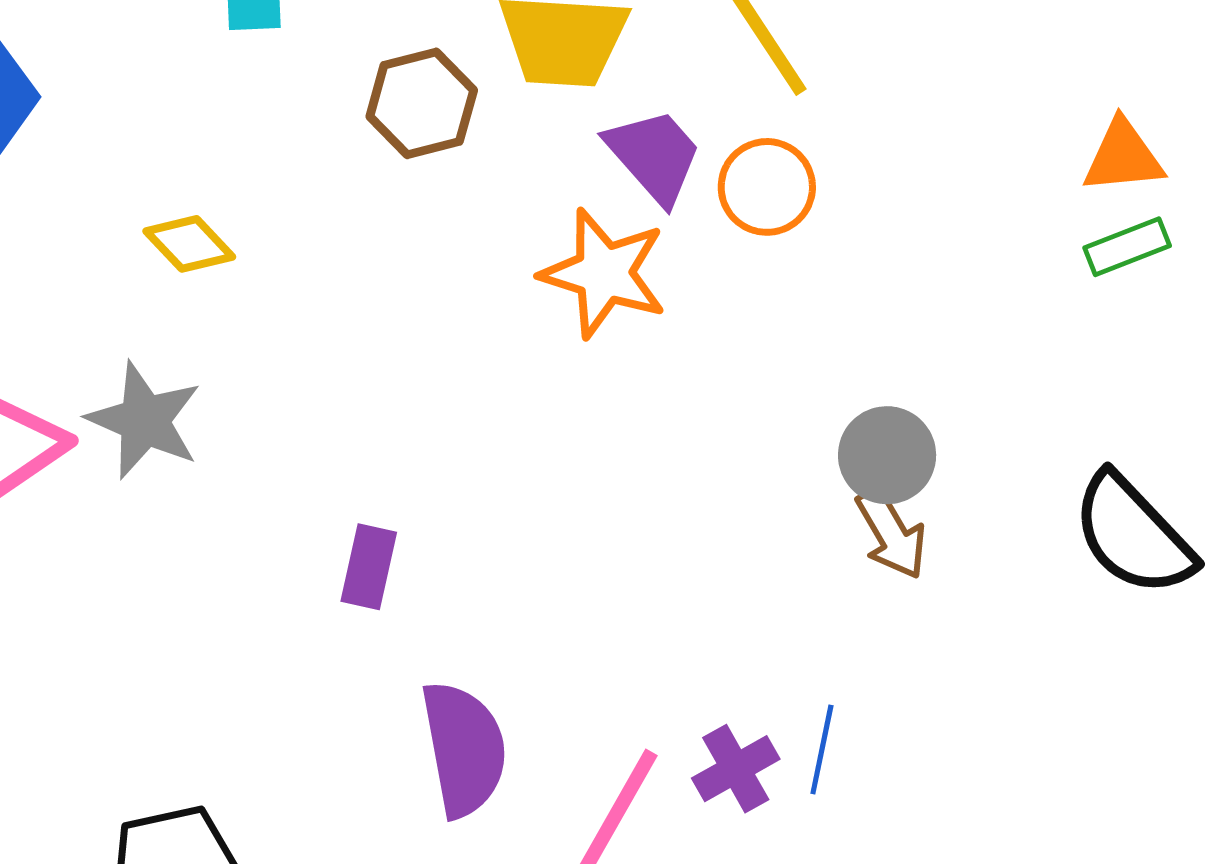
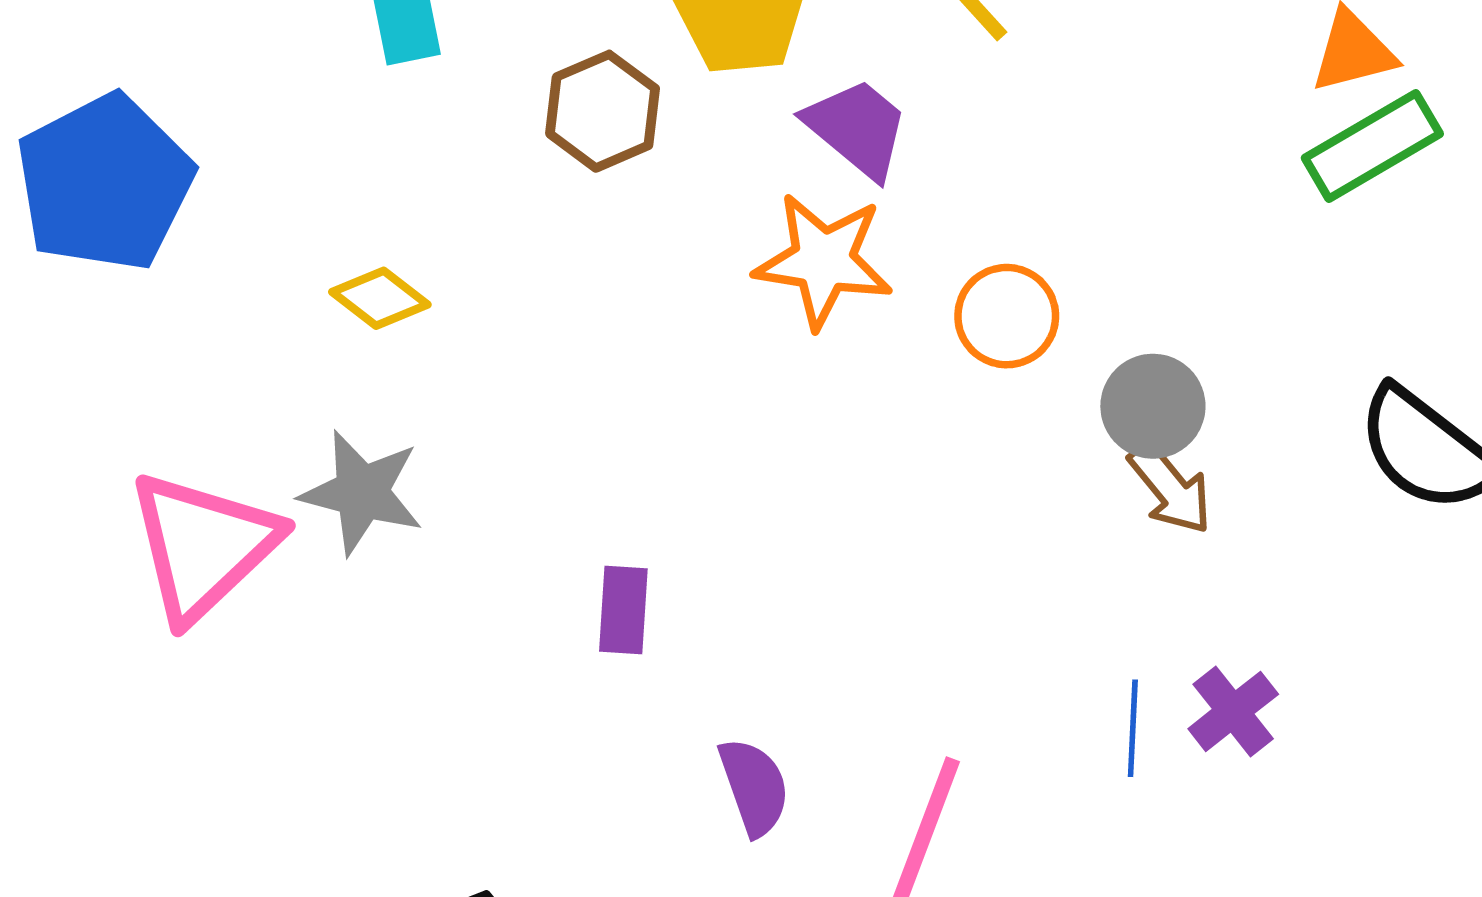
orange circle: (767, 187) -> (1007, 316), moved
green rectangle: (1127, 247) -> (1372, 146), size x1.5
purple semicircle: (464, 749) -> (754, 787), size x0.7
purple cross: (736, 769) -> (1233, 711), moved

